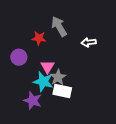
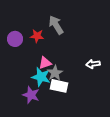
white arrow: (89, 42) -> (93, 64), moved
purple circle: (19, 57) -> (15, 39), moved
pink triangle: (47, 67) -> (45, 63), turned 40

